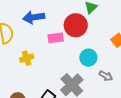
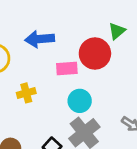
cyan circle: (88, 58) -> (80, 101), moved

